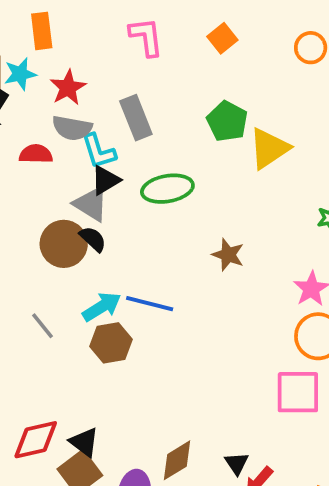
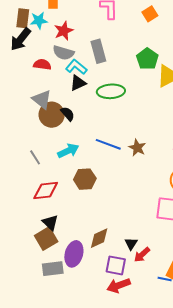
cyan L-shape: (99, 151) -> (76, 67), turned 140
gray triangle: (91, 204) -> (42, 99), moved
brown star: (228, 255) -> (137, 148), moved
blue line: (150, 304) -> (108, 144), moved
brown hexagon: (111, 343) -> (85, 179), moved
red diamond: (36, 440) -> (46, 191), moved

